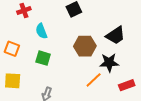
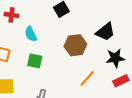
red cross: (24, 10) -> (11, 15), turned 32
black star: (109, 63) -> (115, 58), moved

